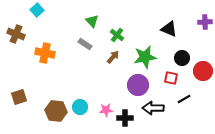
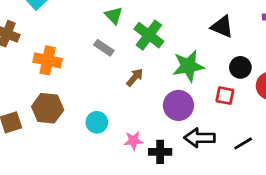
green cross: (117, 35) -> (149, 35), size x1.5
brown arrow: (113, 57) -> (135, 77), moved
black line: (184, 99) -> (243, 143), moved
cyan circle: (80, 107) -> (97, 122), moved
brown hexagon: (56, 111) -> (48, 108), moved

